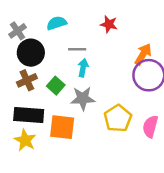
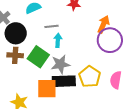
brown cross: (27, 80) -> (15, 55), turned 35
green square: (56, 86) -> (38, 57), size x1.5
black rectangle: (29, 115) -> (64, 81), moved

